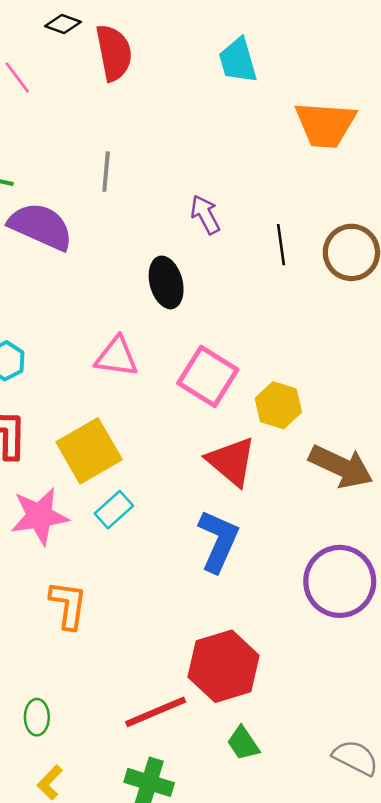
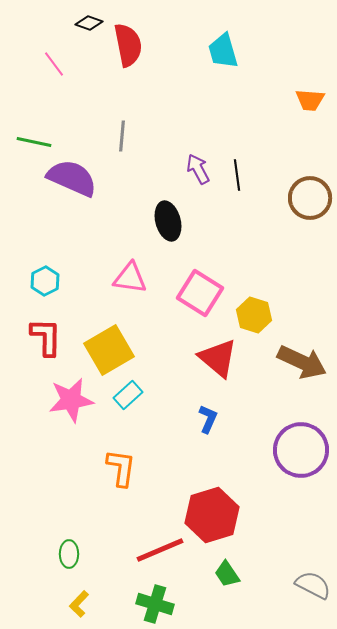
orange trapezoid: (325, 125) -> (310, 100), moved, size x0.6
black line: (281, 245) -> (237, 175), moved
blue L-shape: (218, 541) -> (208, 419), size x0.6
orange L-shape: (68, 605) -> (121, 468), moved

